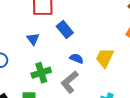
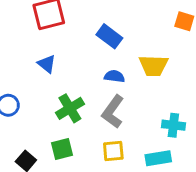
blue rectangle: (65, 29) -> (109, 36), moved
yellow trapezoid: (105, 58) -> (154, 66), turned -100

